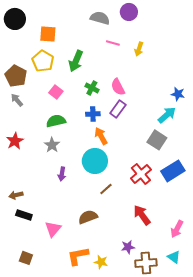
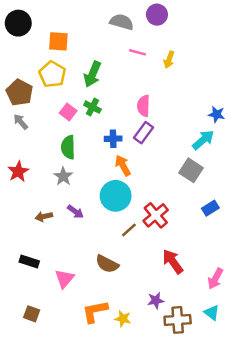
pink semicircle: (118, 87) -> (144, 106), turned 30
green cross: (92, 88) -> (92, 107), moved
green semicircle: (56, 121) -> (68, 147), turned -78
blue rectangle: (173, 171) -> (210, 208), size x0.6
purple arrow: (62, 174) -> (75, 212), turned -64
red cross: (141, 174) -> (156, 215), moved
brown arrow: (16, 195) -> (44, 217), moved
brown semicircle: (88, 217) -> (107, 264), turned -132

